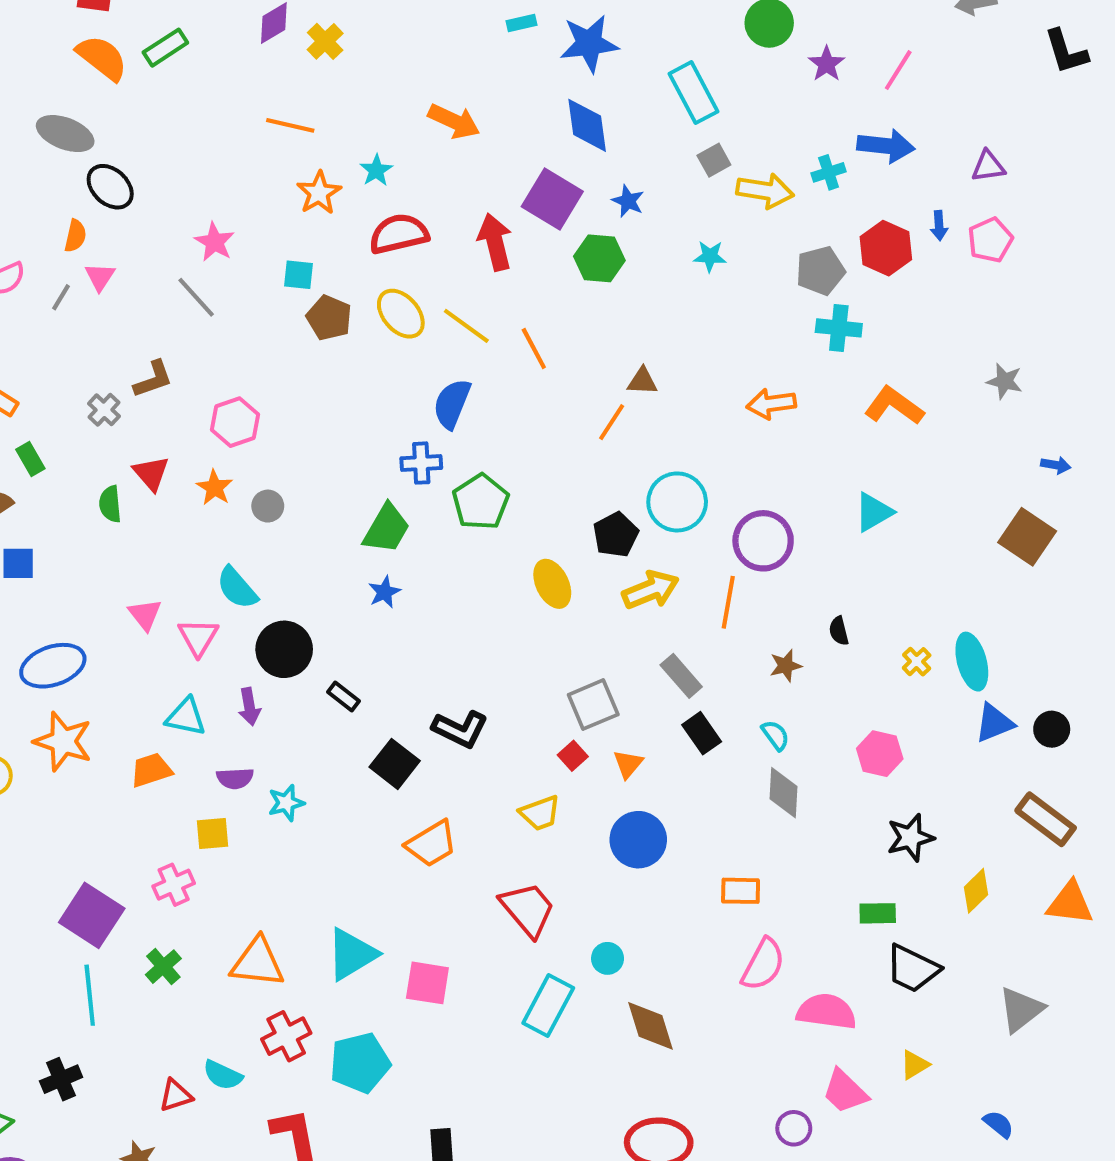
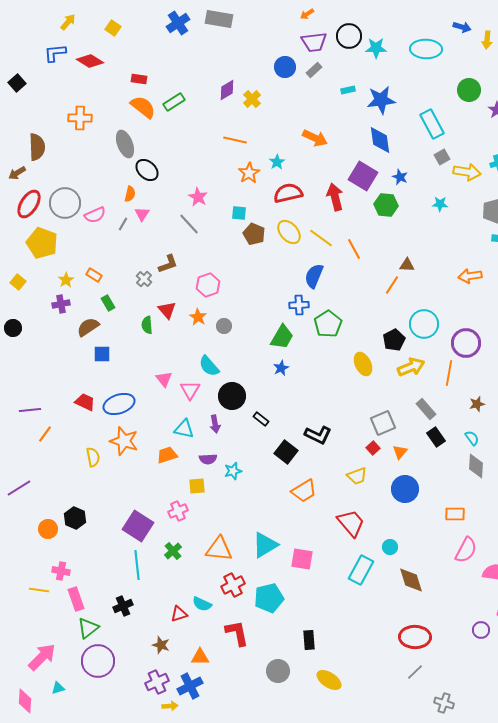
gray ellipse: (65, 134) -> (125, 144), turned 48

